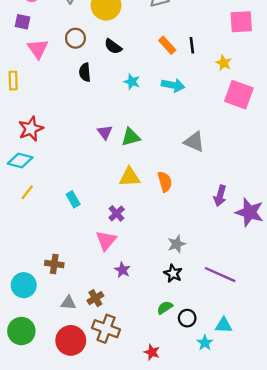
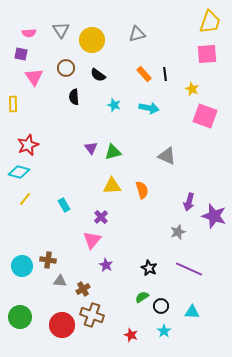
gray star: (177, 244) -> (178, 232), moved
cyan circle: (24, 285) -> (22, 266), moved
gray triangle: (68, 303) -> (60, 281), moved
cyan star: (205, 343) -> (164, 331), moved

